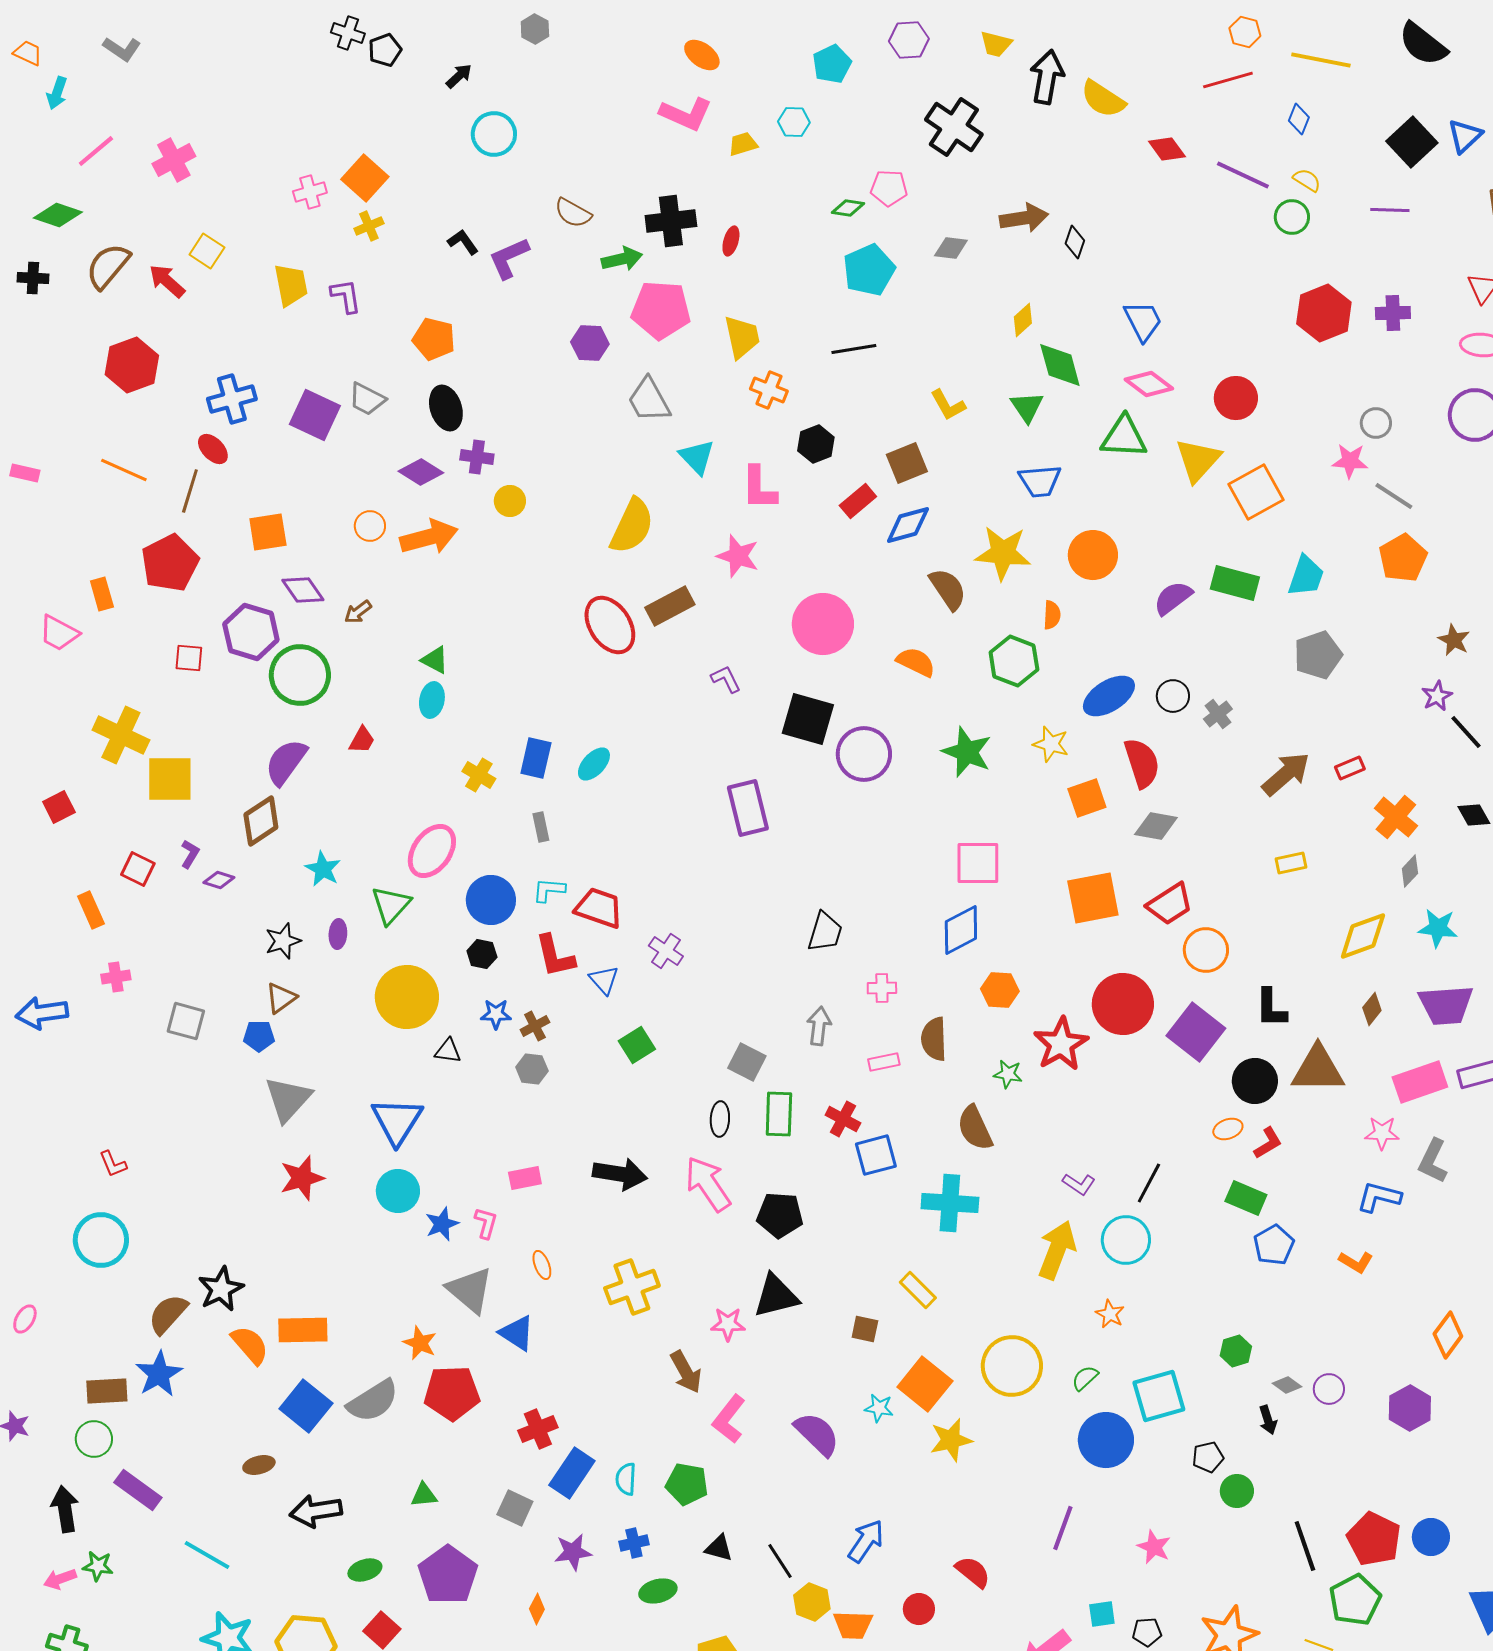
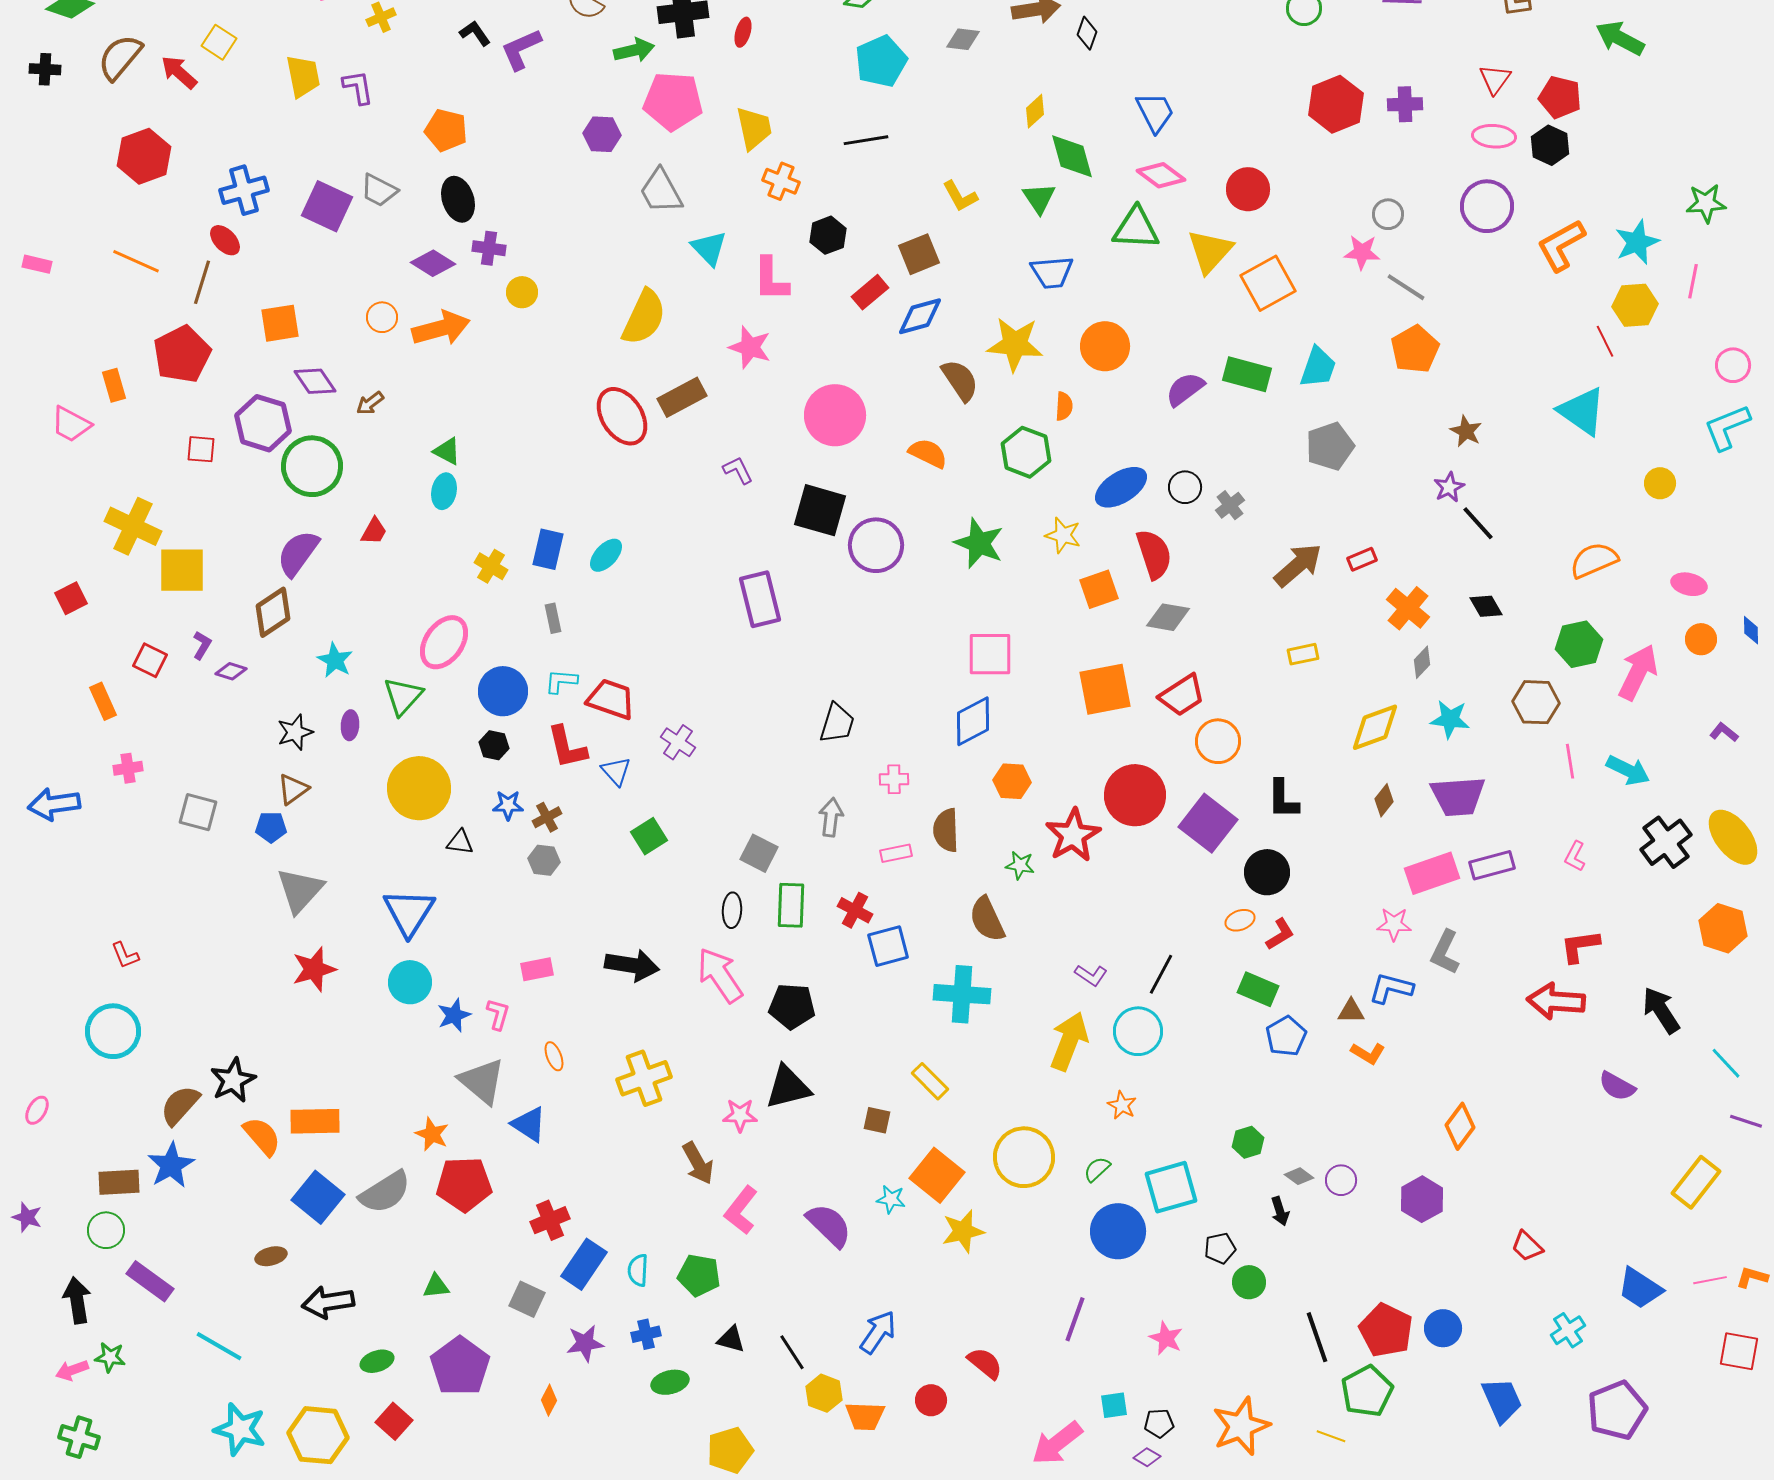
brown triangle: (1318, 1069) -> (1351, 1011), moved, size x0.5

